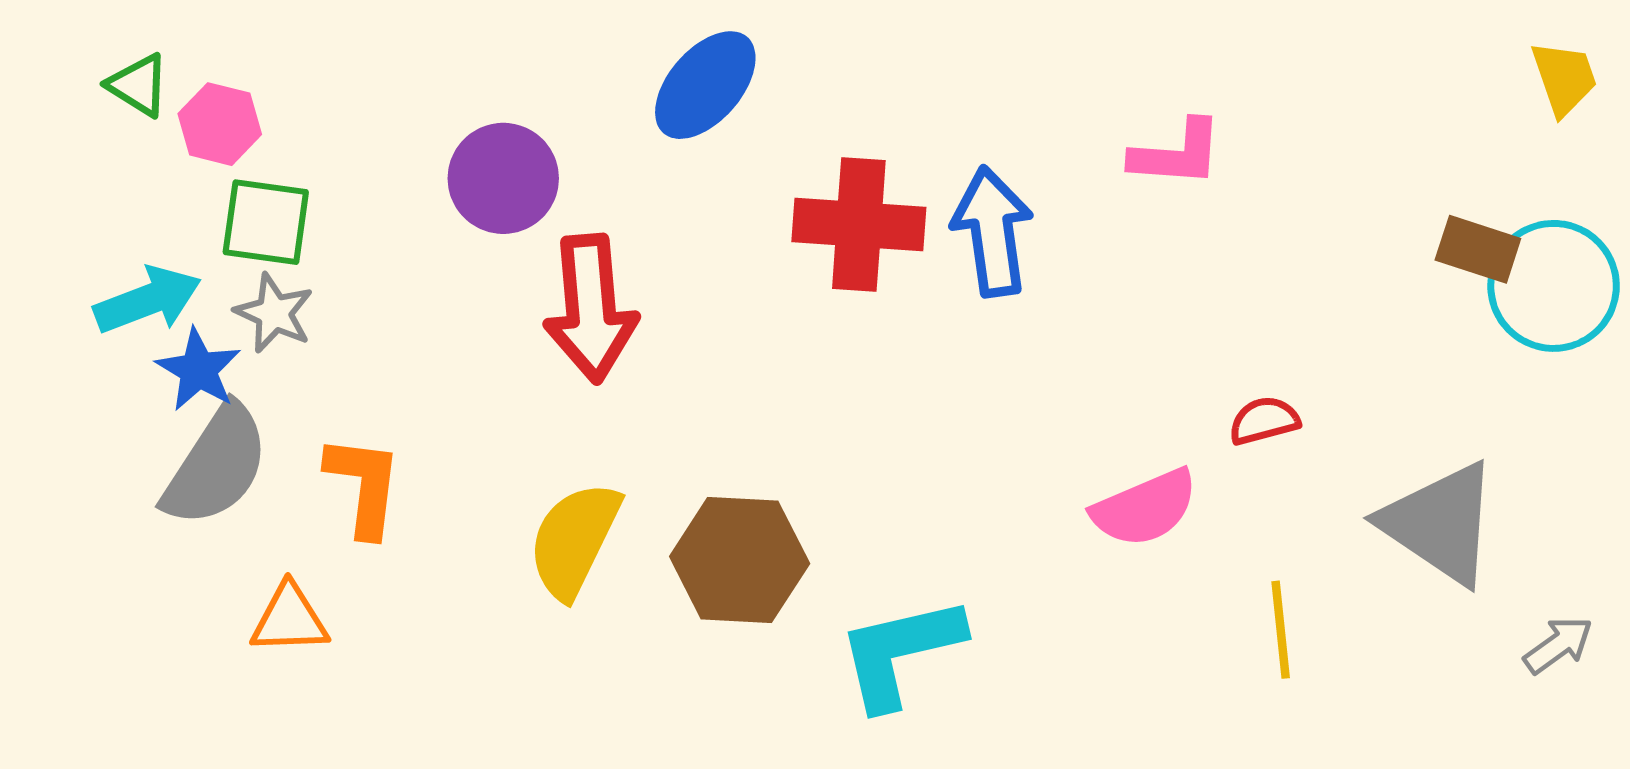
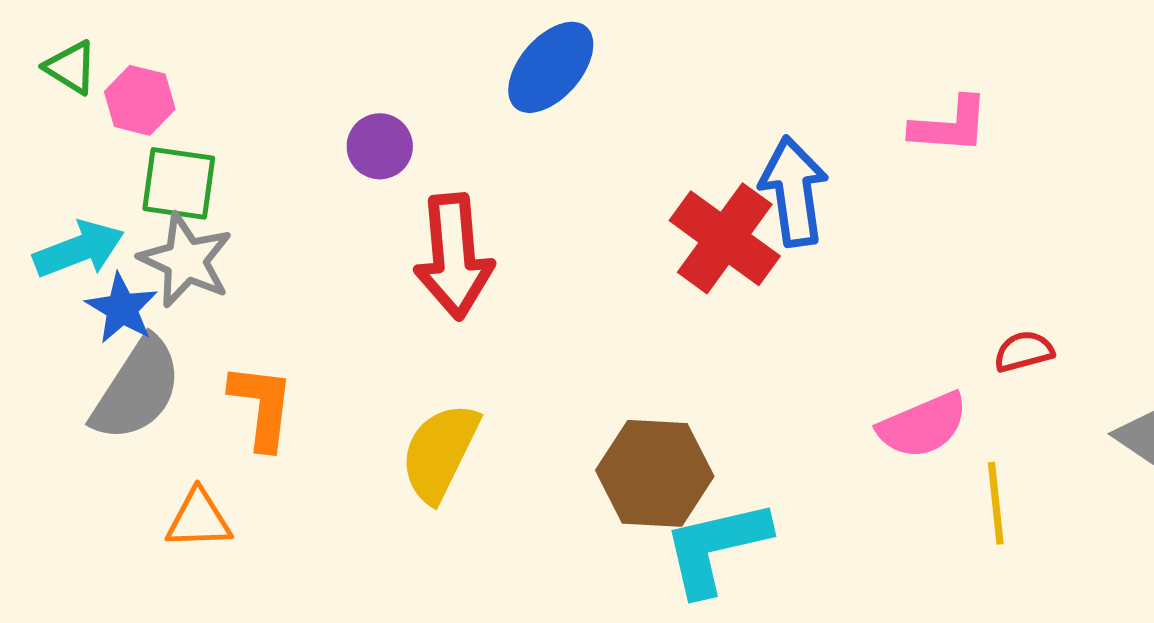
purple circle: (503, 178) -> (380, 146), size x0.7
red cross: (859, 224) -> (725, 238), moved, turned 32
gray star: (274, 313) -> (186, 260), size x1.4
brown hexagon: (740, 560) -> (655, 473), moved
yellow line: (1281, 630) -> (996, 503), moved

